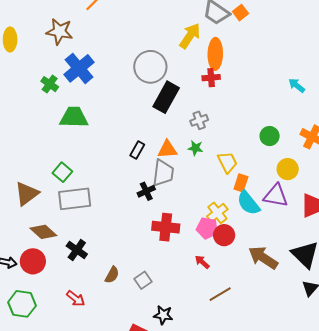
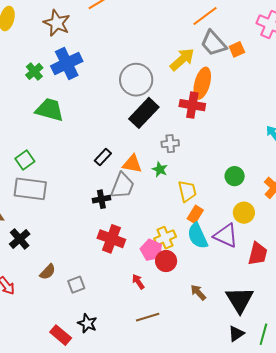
red cross: (211, 78) -> (192, 105), size x1.4
brown arrow: (263, 258) -> (198, 292), size x0.6

